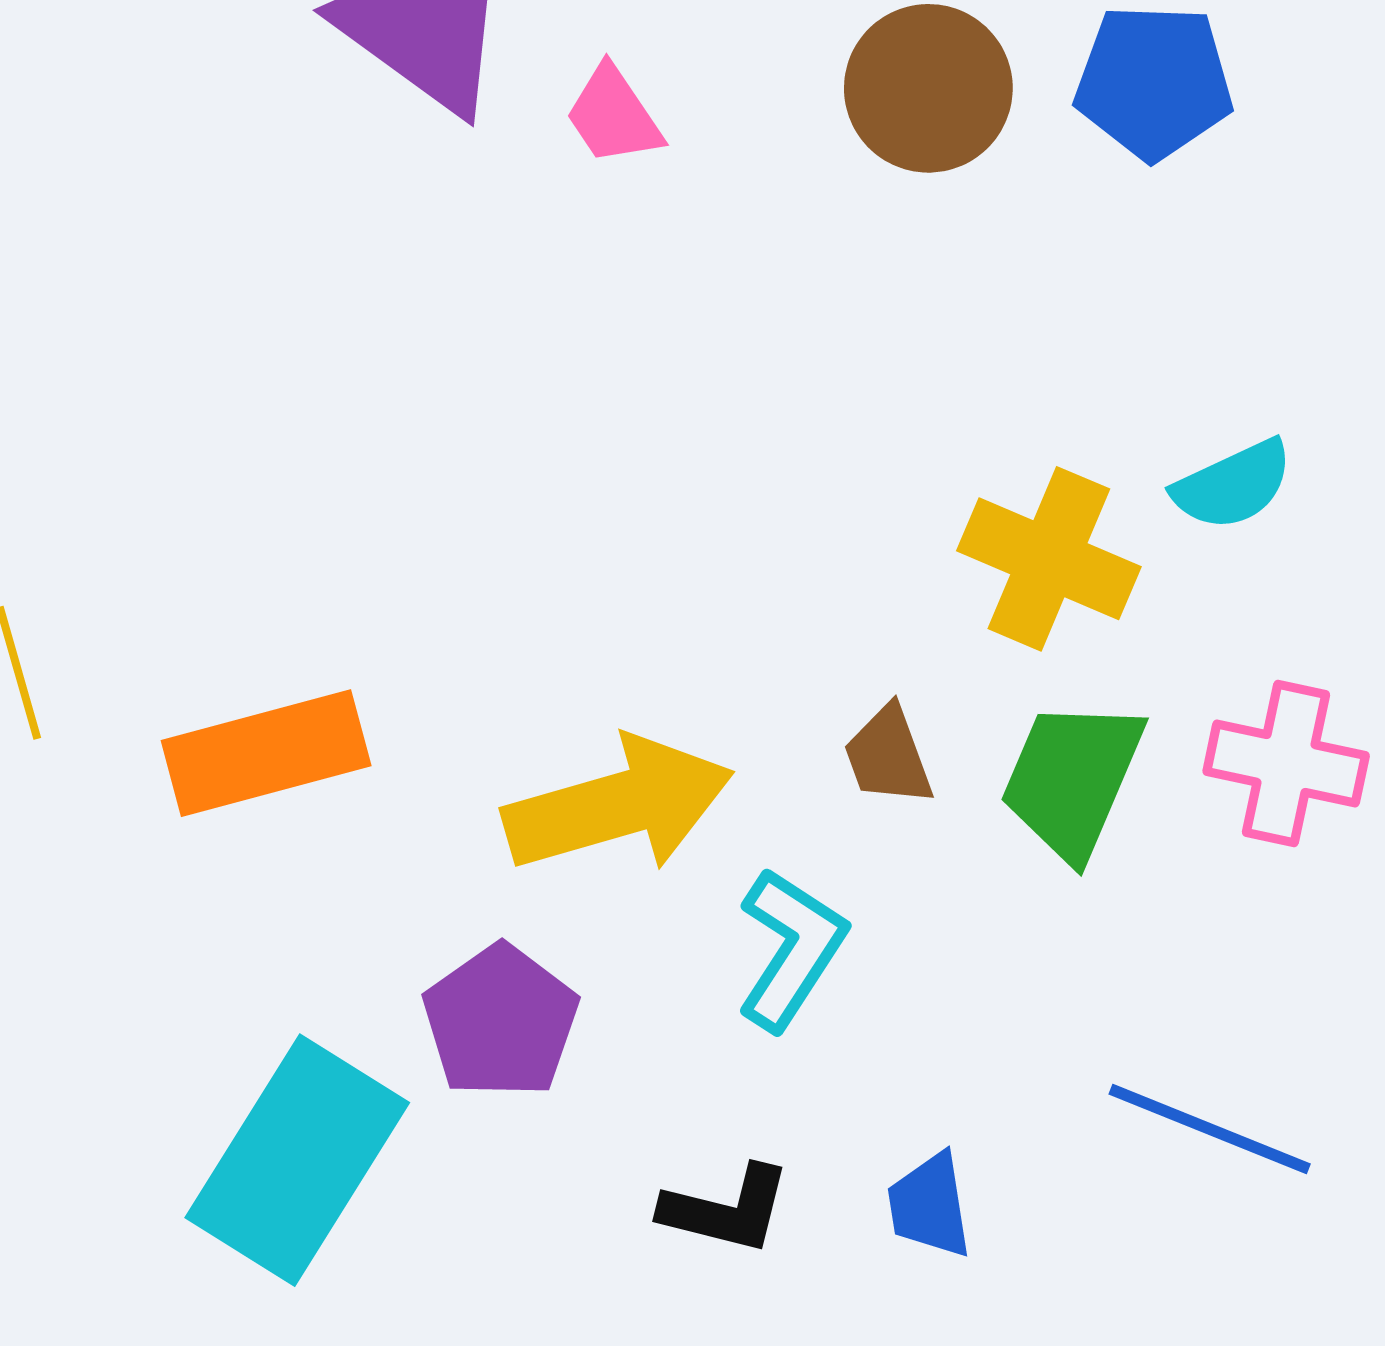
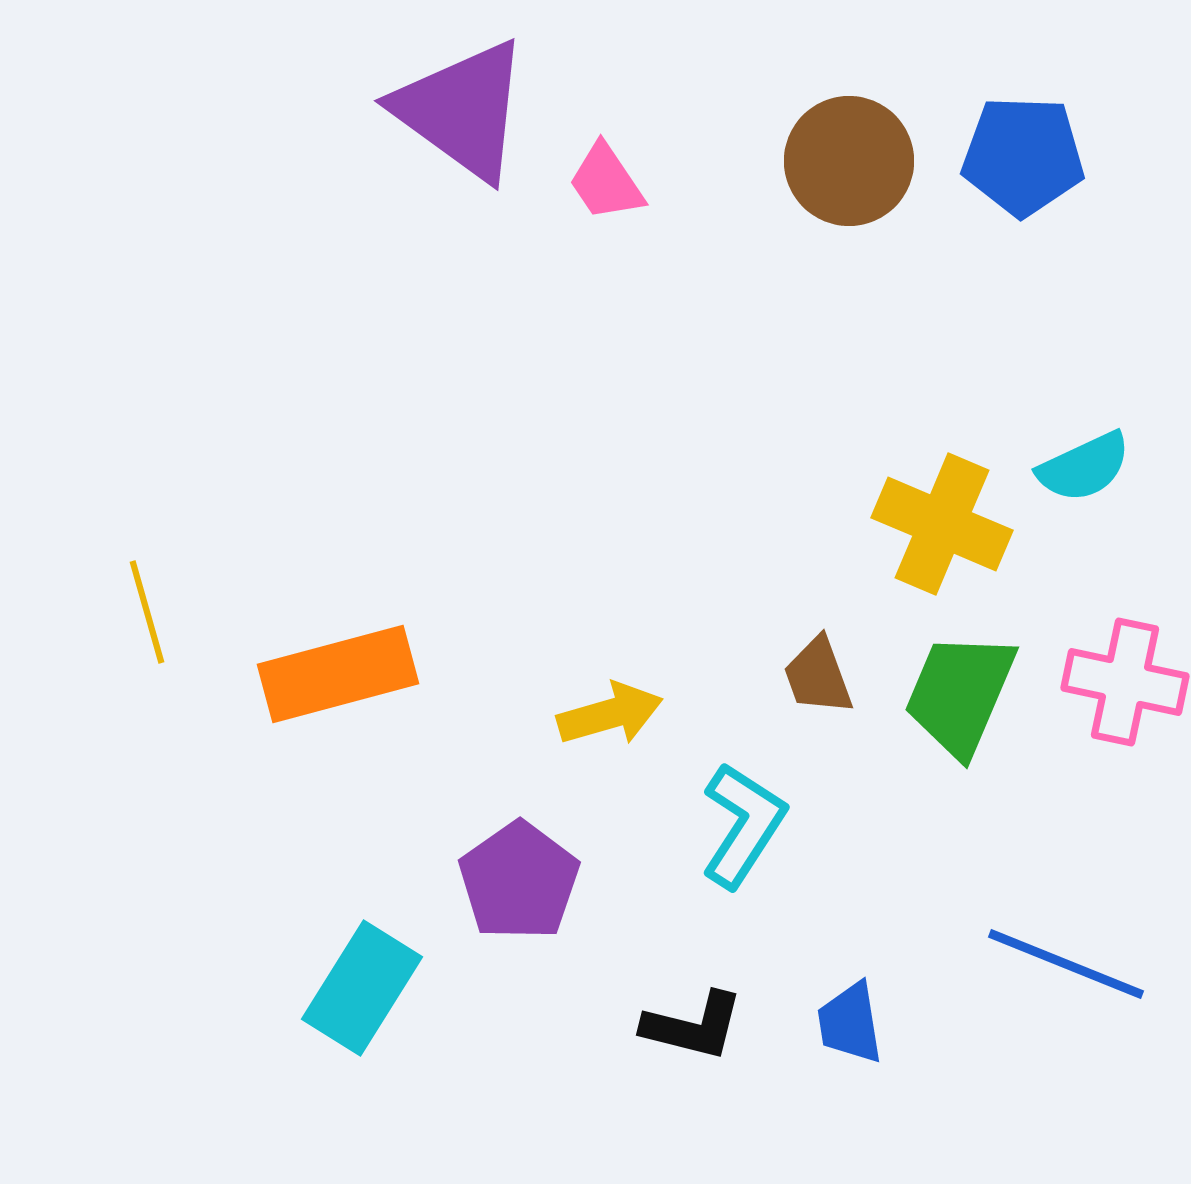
yellow arrow: (619, 805) -> (610, 714), size x0.6
cyan rectangle: (297, 1160) -> (362, 988), size x0.7

